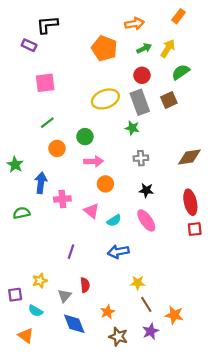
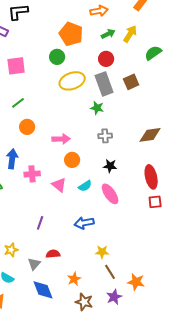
green semicircle: (181, 72) -> (153, 53), moved
green circle: (85, 137) -> (57, 57), moved
cyan semicircle: (114, 220) -> (85, 186), moved
red semicircle: (85, 285) -> (53, 254), turned -88

